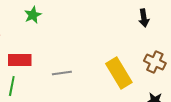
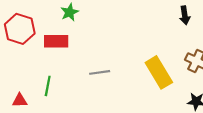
red rectangle: (20, 60) -> (56, 41), moved

